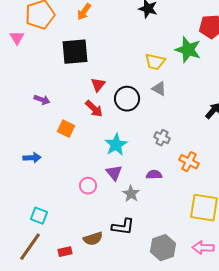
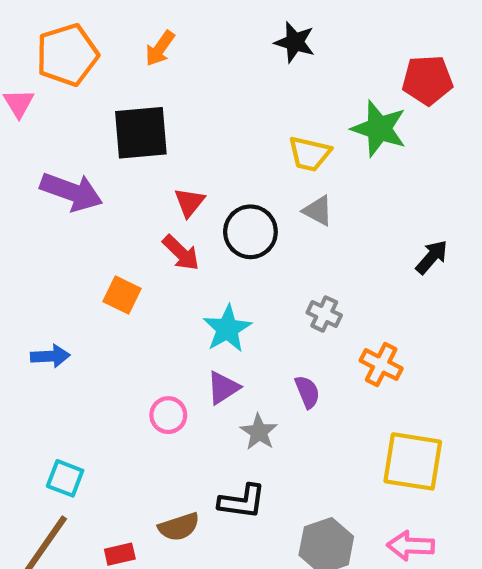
purple arrow: (42, 100) -> (71, 192), moved, size x1.8
purple triangle: (114, 173) -> (223, 388), turned 36
purple semicircle: (154, 175) -> (307, 392), turned 70

